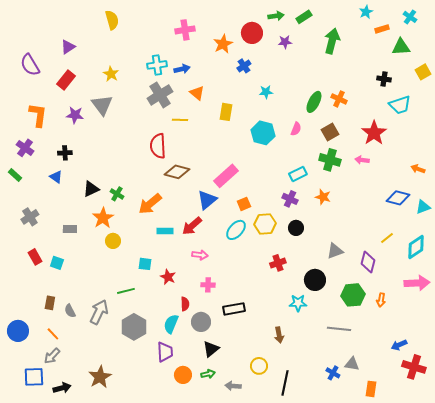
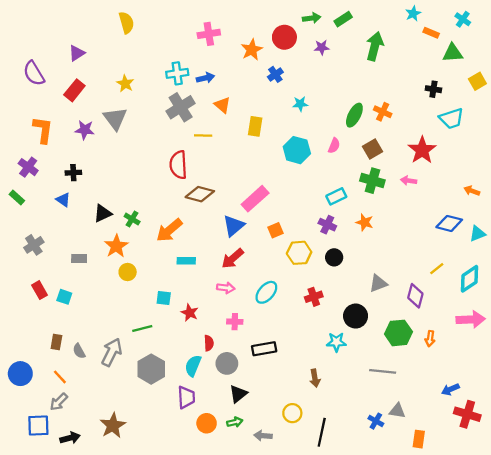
orange rectangle: (382, 29) -> (431, 33), turned 40
red arrow: (192, 226) -> (233, 258), moved
cyan ellipse: (236, 230) -> (266, 292), moved

